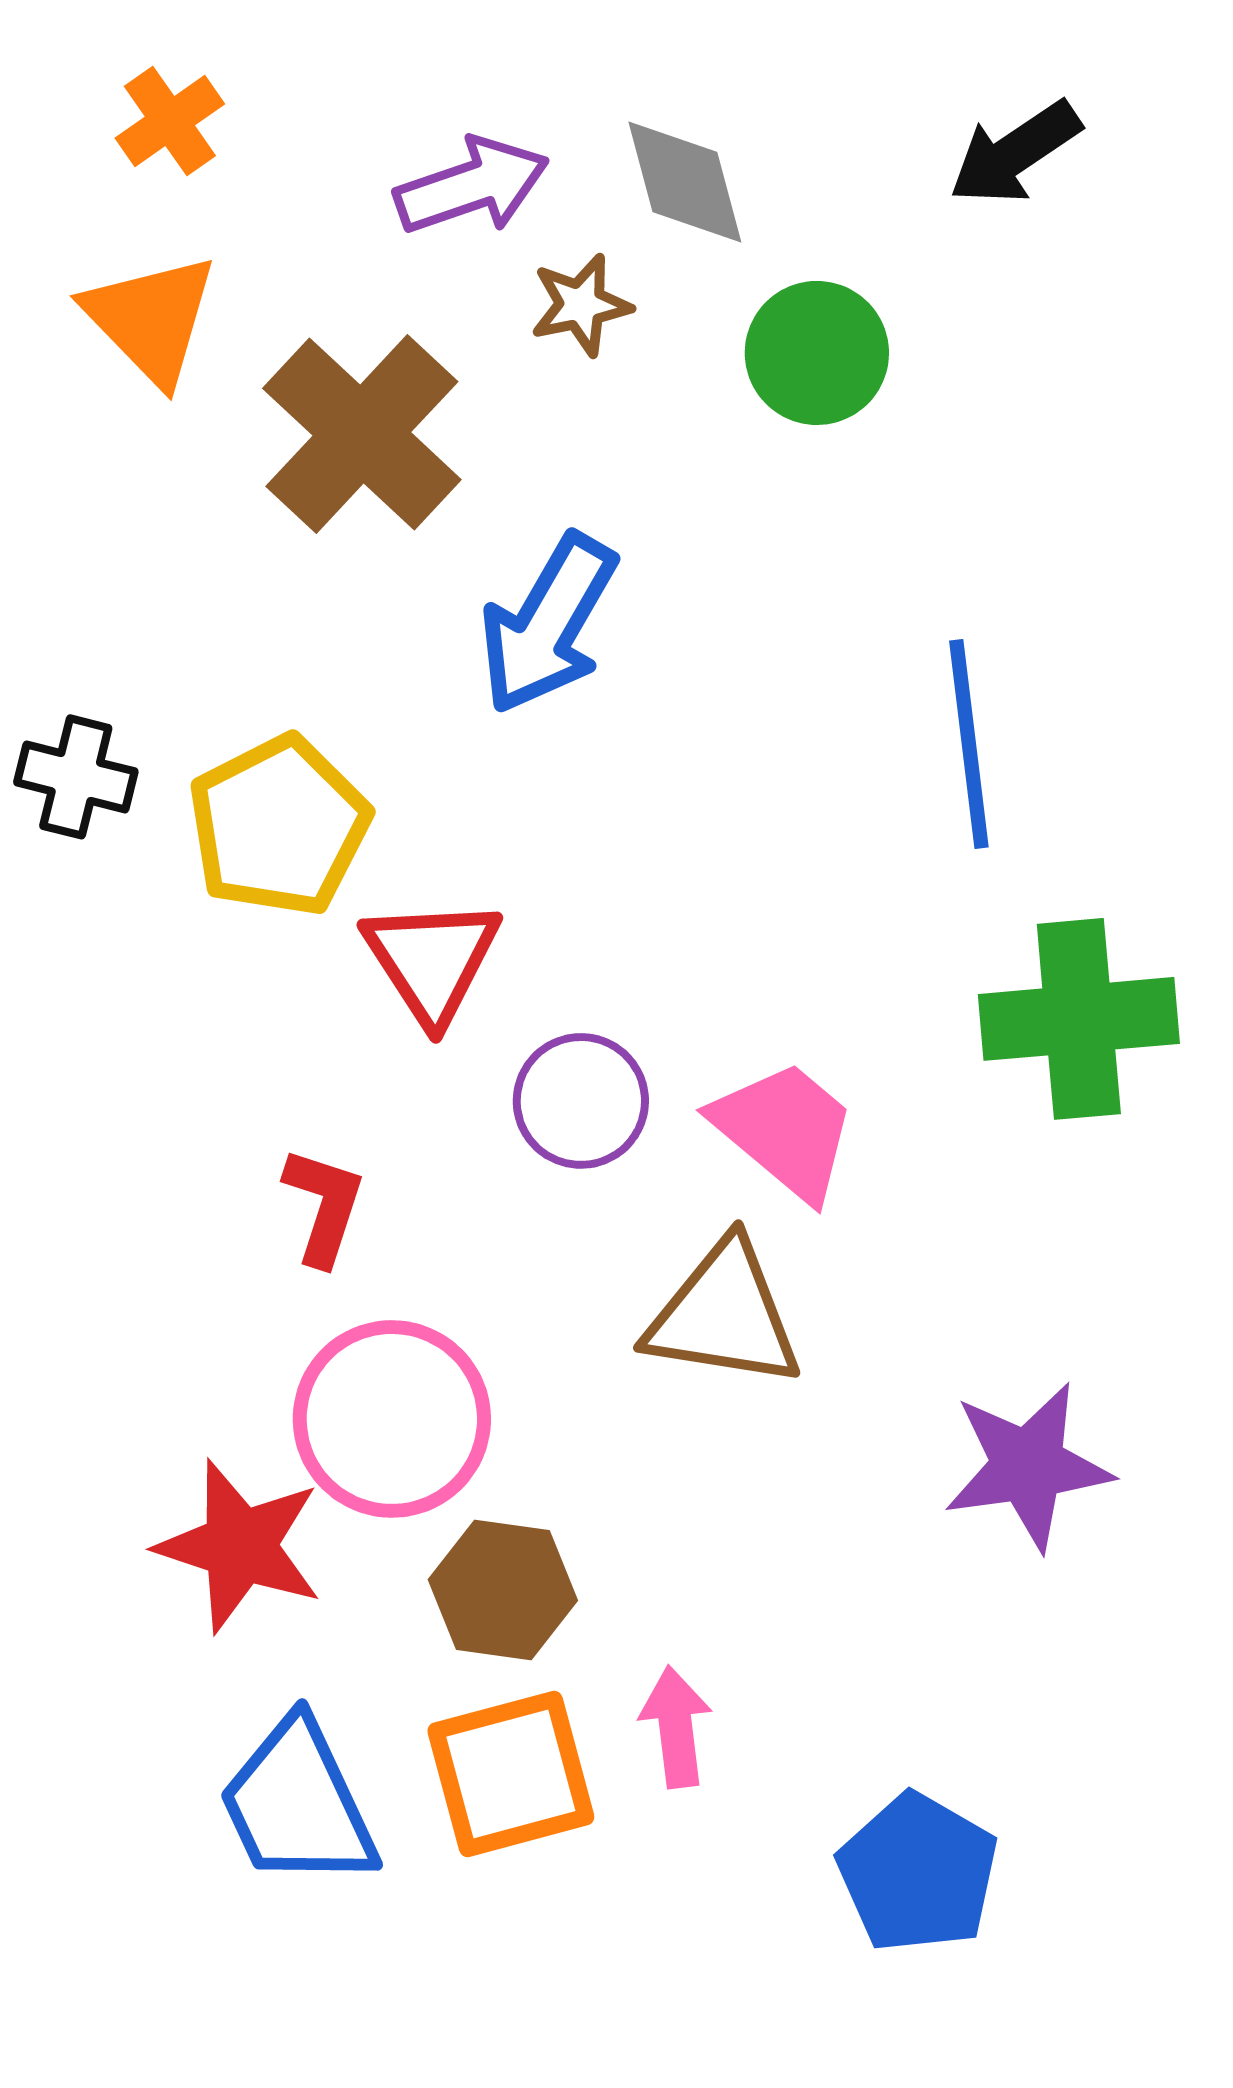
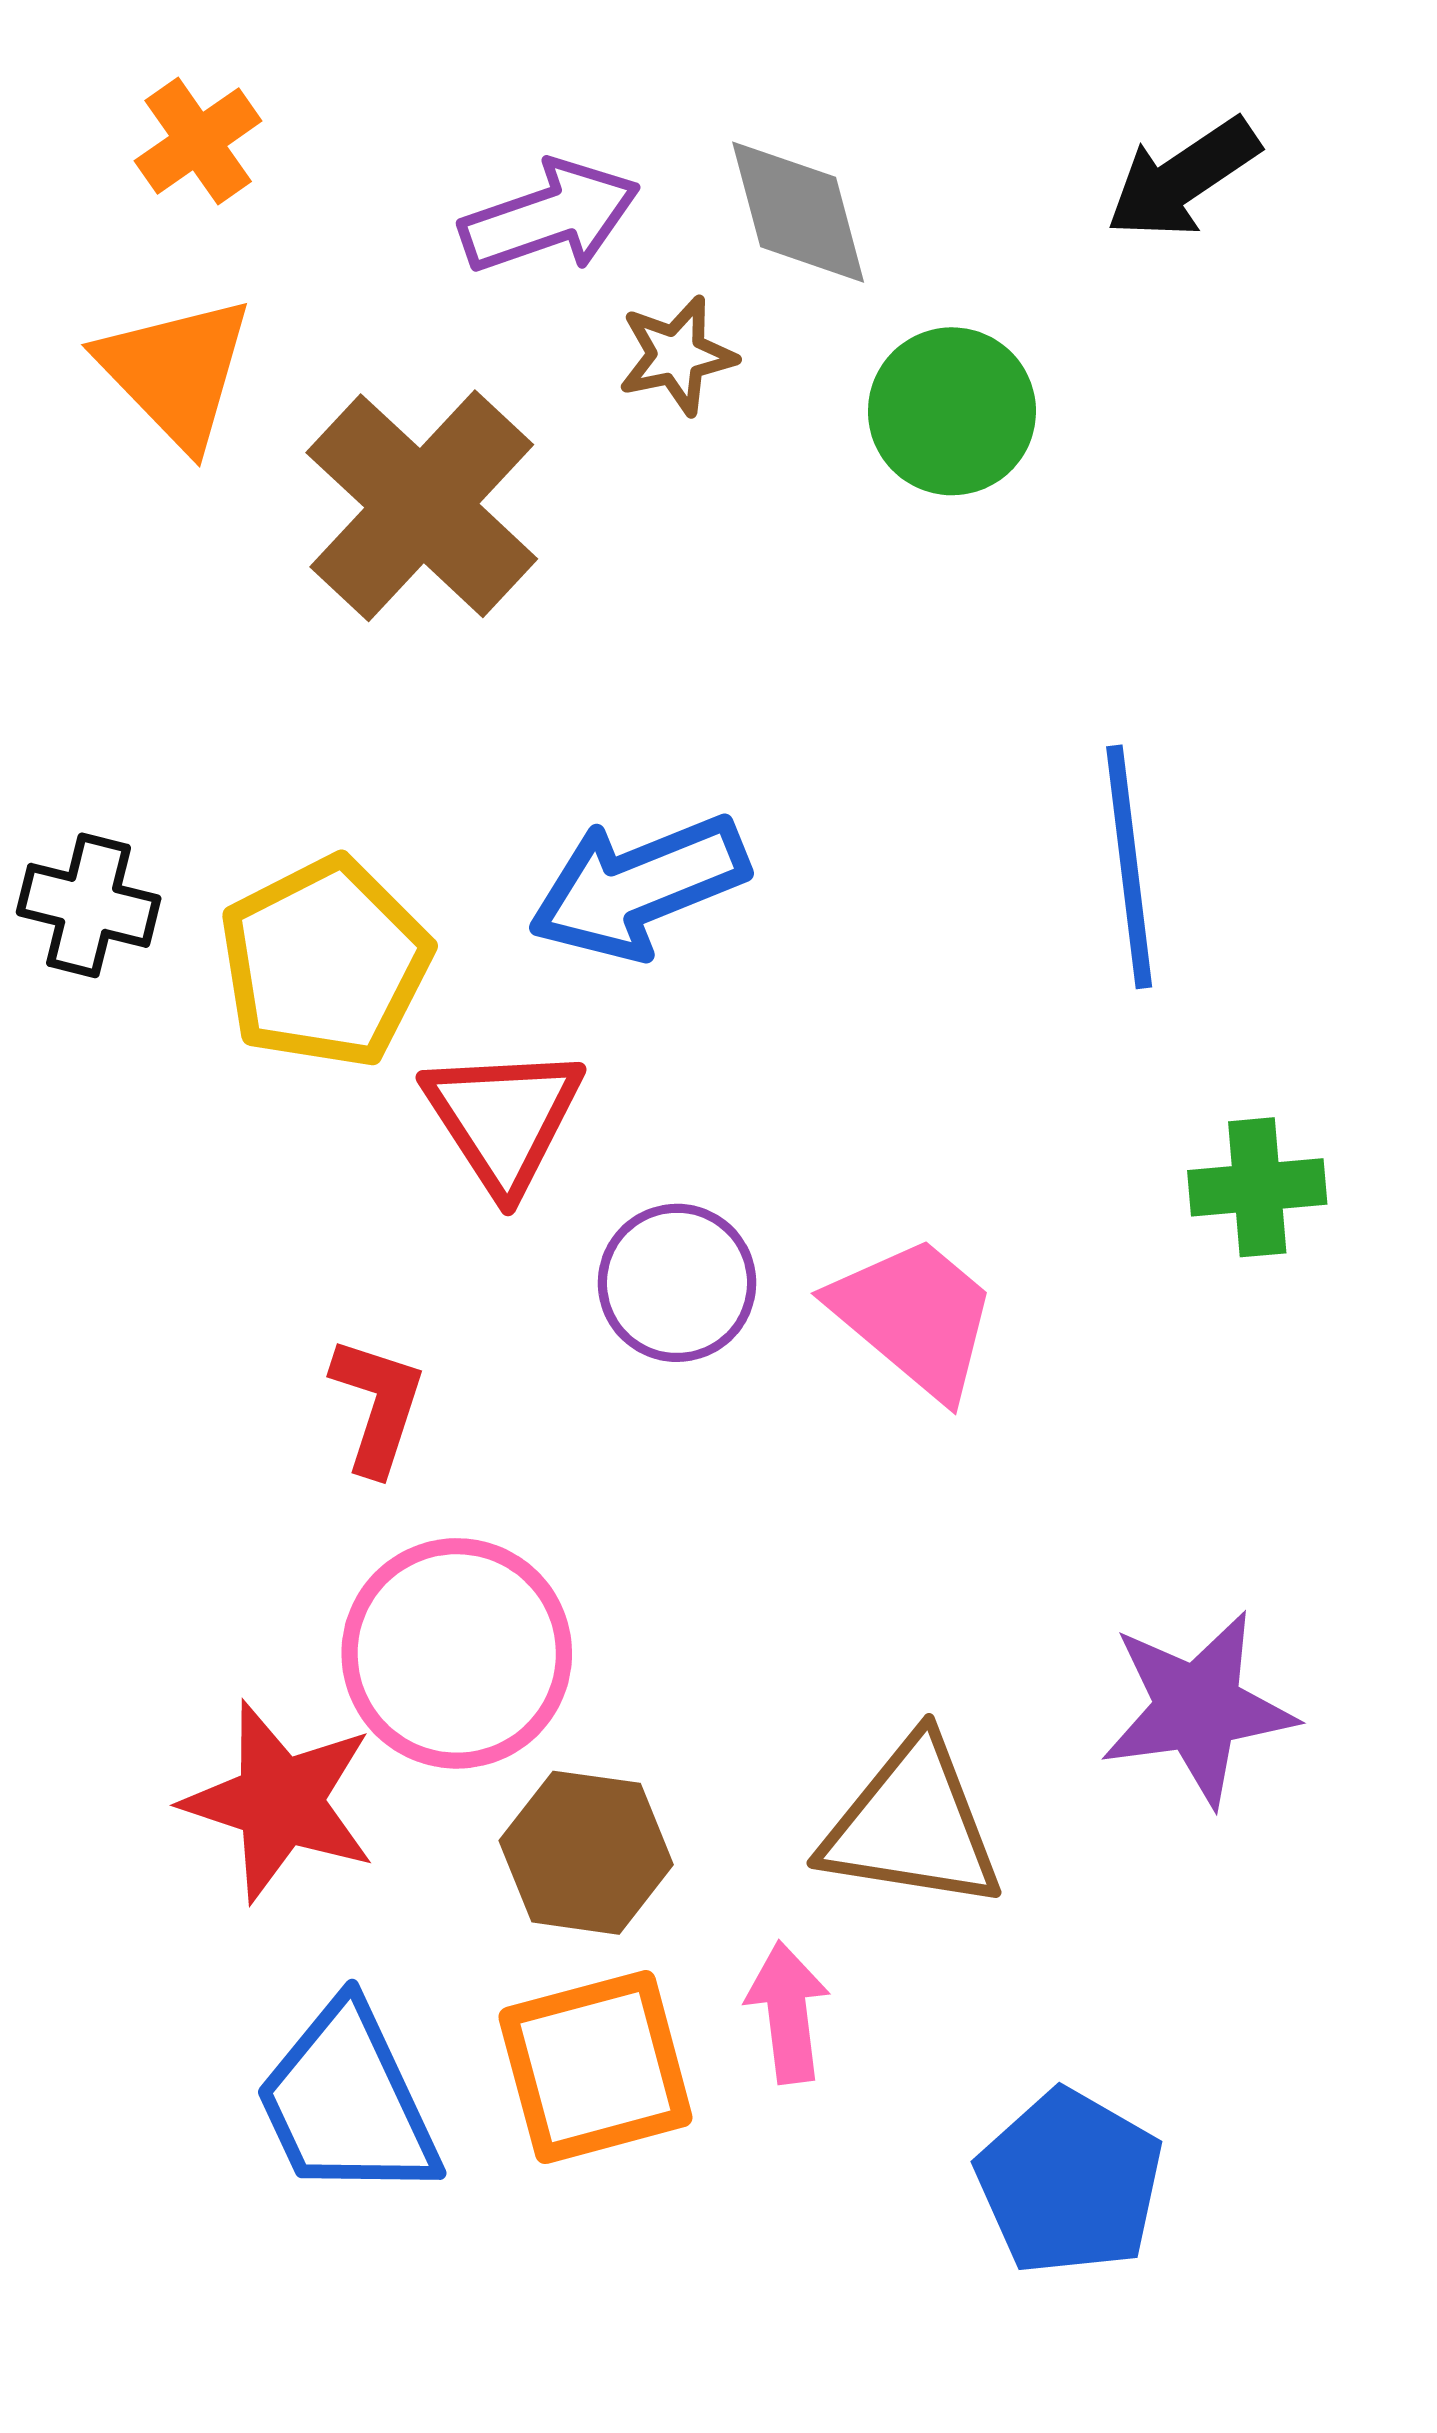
blue arrow: (548, 624) -> (639, 887), moved, turned 38
green cross: (1079, 1019) -> (1257, 1187), size x0.6
brown triangle: (724, 1315) -> (912, 1825), moved

